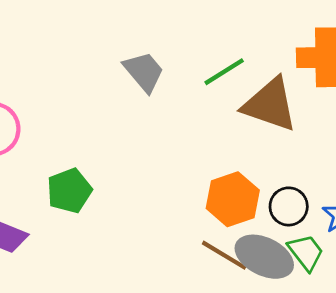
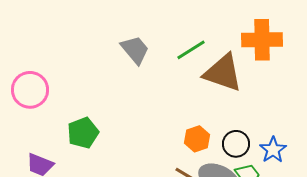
orange hexagon: (233, 199) -> (197, 139), size x0.7

